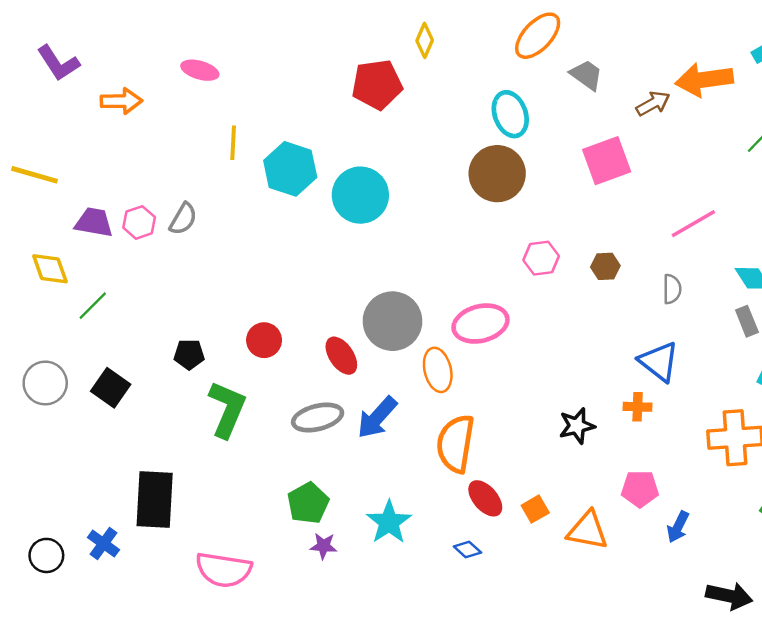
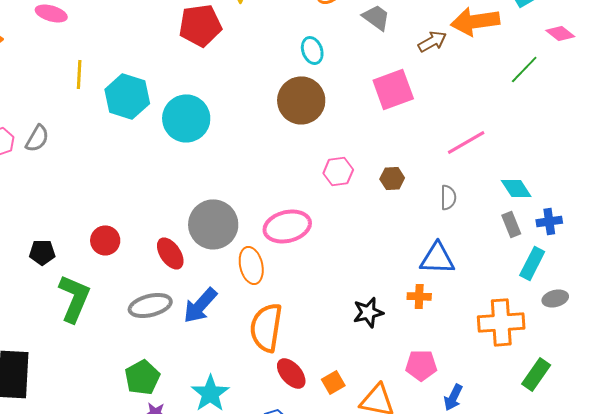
cyan ellipse: (510, 114) -> (312, 50), size x0.7
blue triangle: (659, 362) -> (437, 258), turned -36

